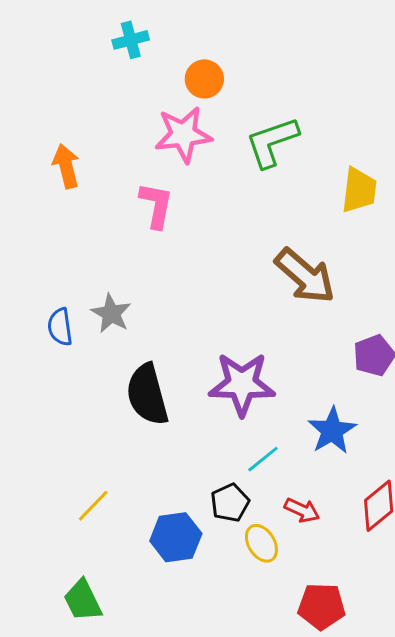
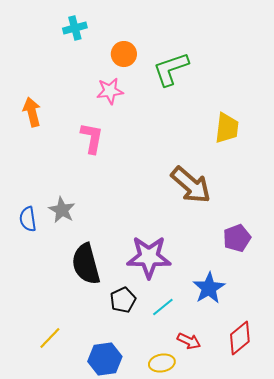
pink star: (183, 135) -> (110, 91), size x0.7
green L-shape: (272, 142) -> (171, 69), moved
black pentagon: (230, 503) -> (123, 300), moved
yellow ellipse: (261, 543) -> (162, 363), turned -70

